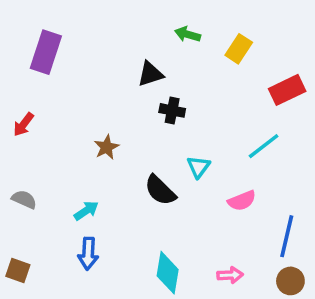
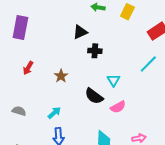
red arrow: (23, 124) -> (28, 68), moved
pink semicircle: (242, 201) -> (118, 107), moved

